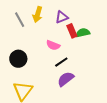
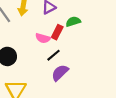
red rectangle: (72, 31) -> (57, 32), moved, turned 56

